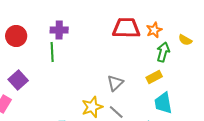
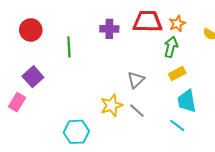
purple cross: (59, 30) -> (109, 29), moved
green arrow: (163, 52) -> (171, 47), moved

